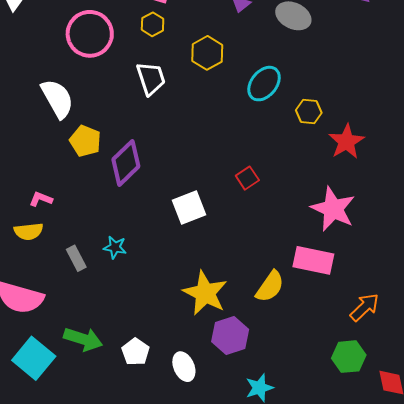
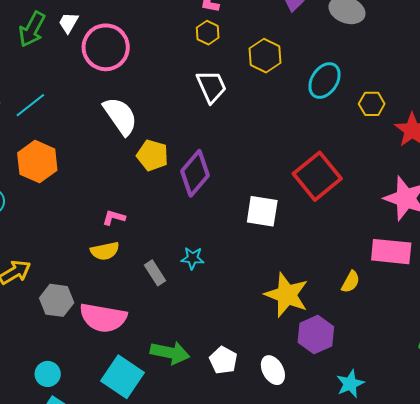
pink circle: (90, 34) -> (106, 47), moved
red square: (247, 178) -> (317, 176), size x2.0
white square: (189, 207) -> (262, 211), turned 36
yellow semicircle: (270, 286) -> (351, 282), size x0.7

